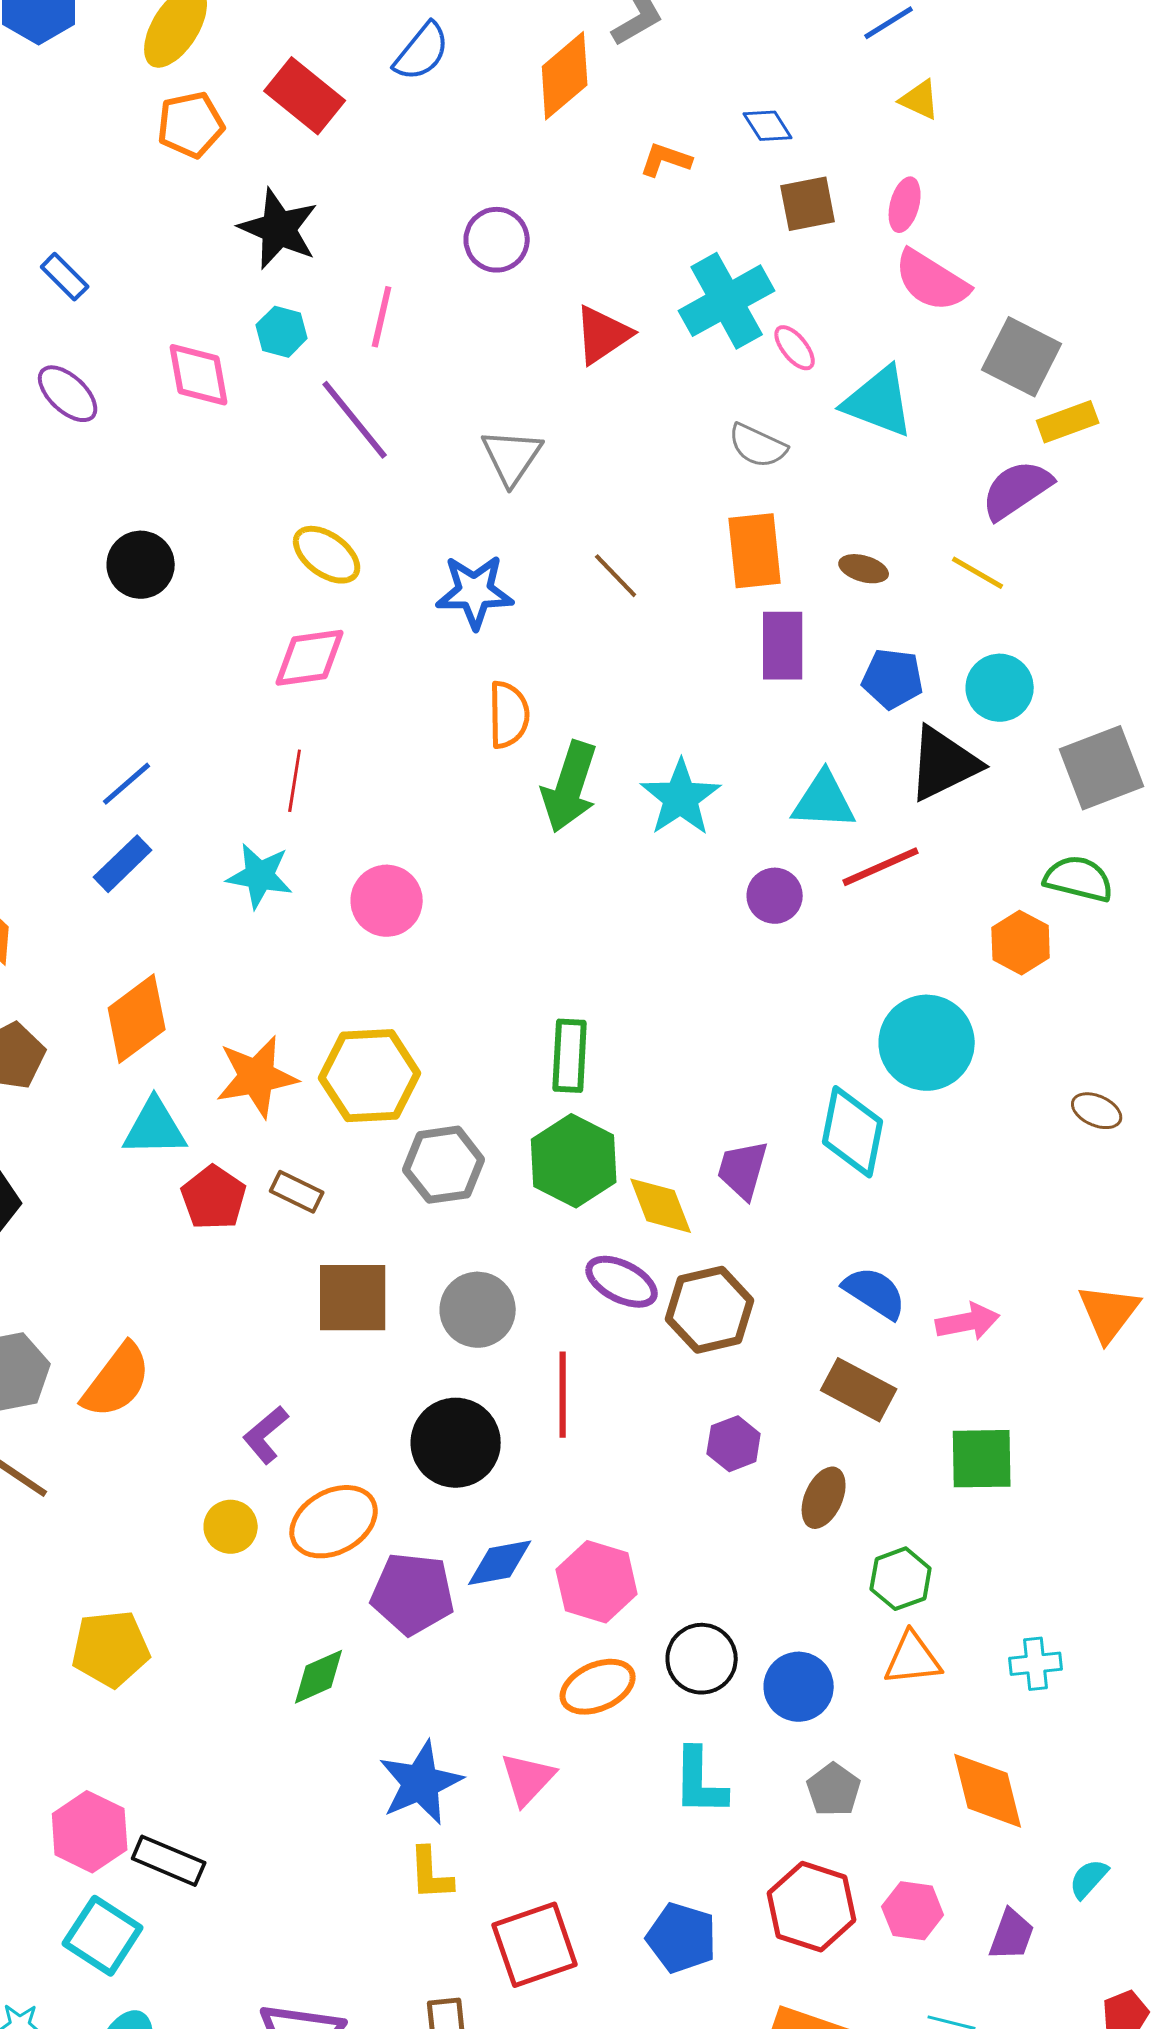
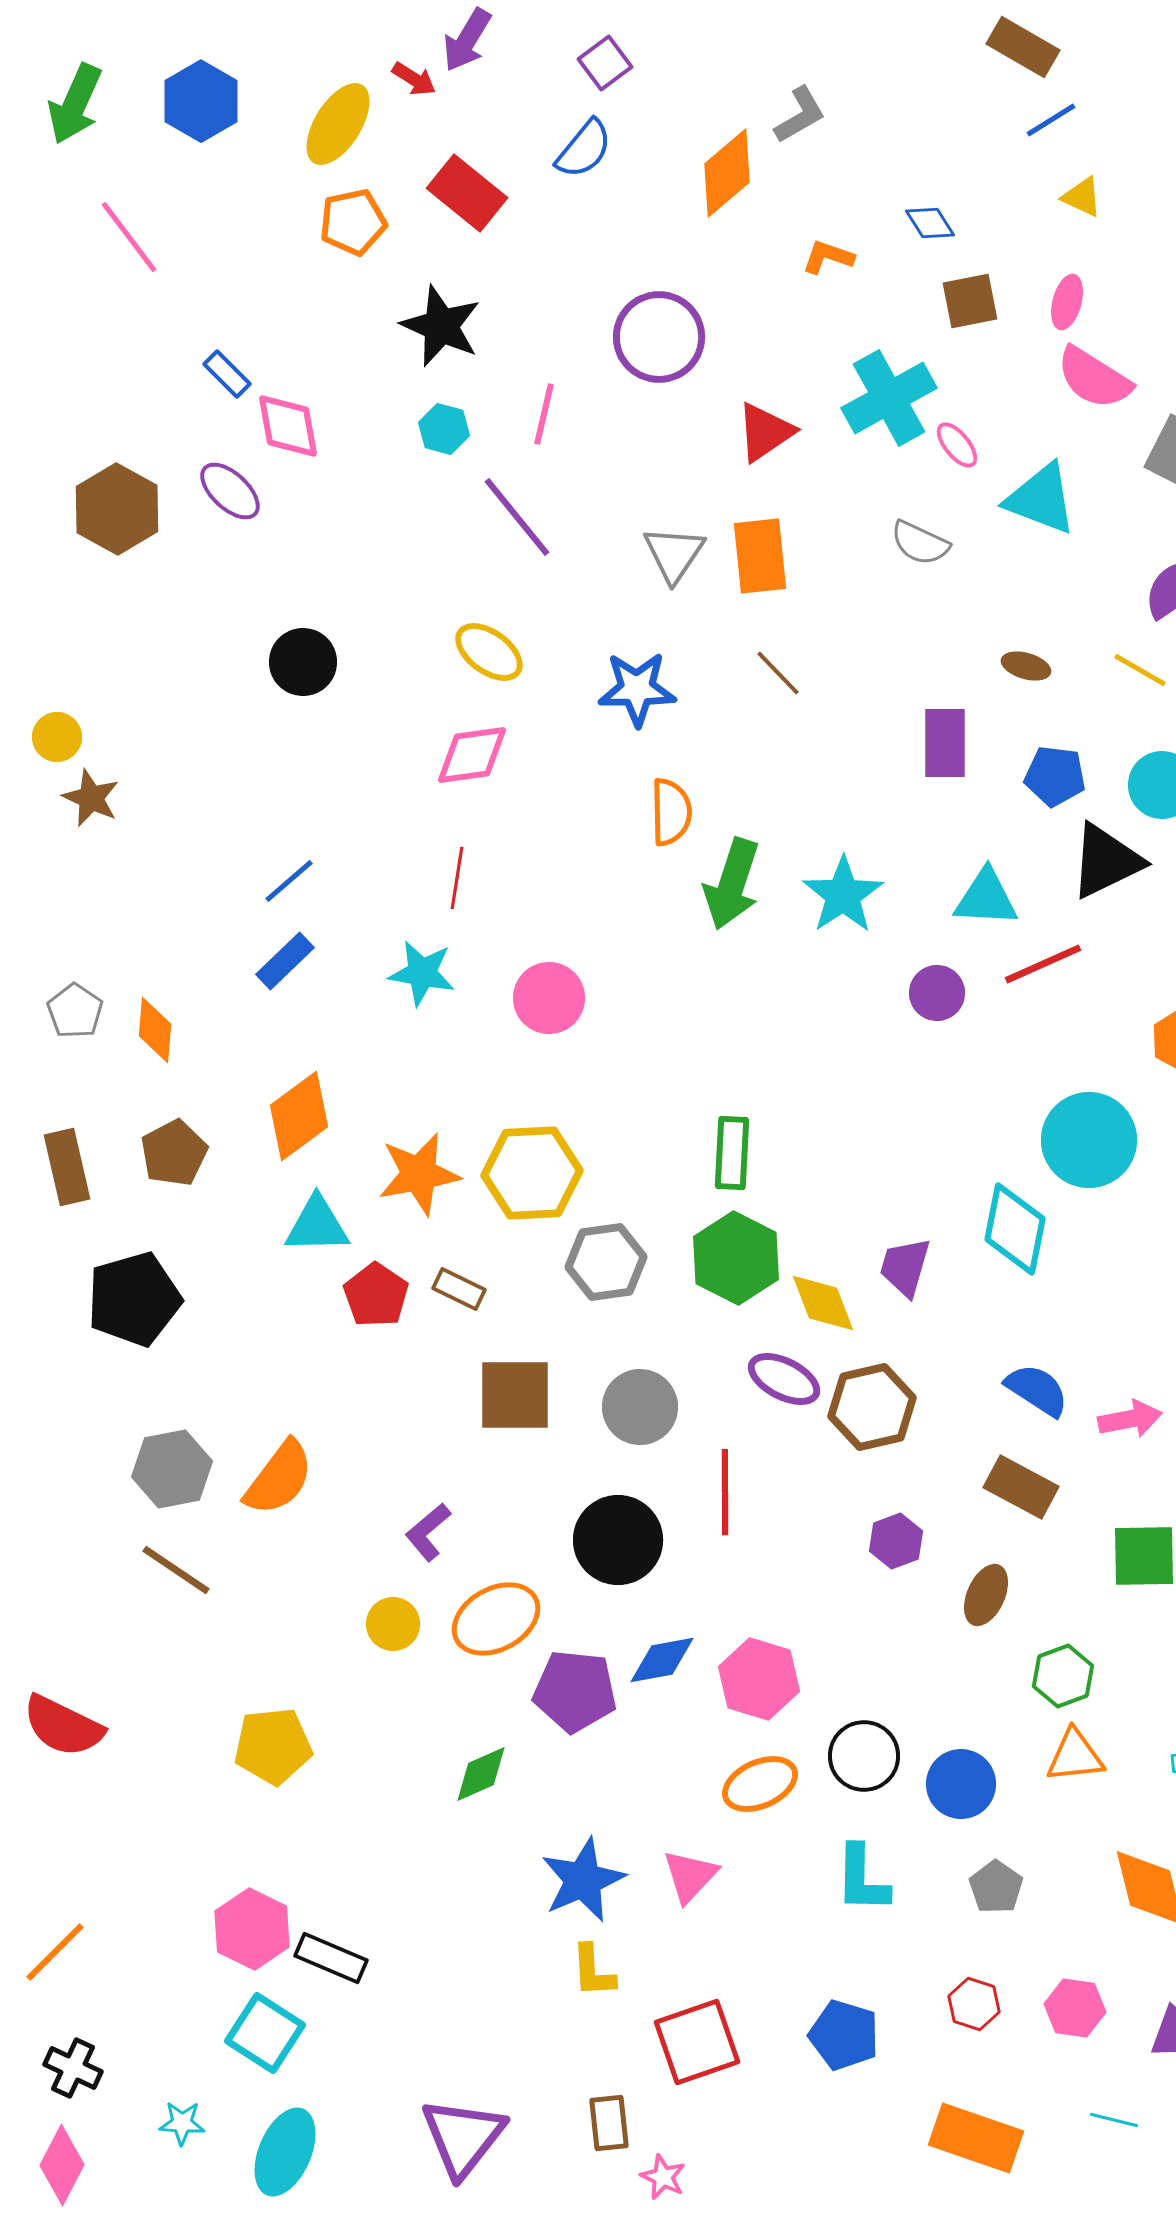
purple circle: (497, 240) -> (659, 337), size x1.4
pink diamond: (199, 375) -> (288, 426), moved
orange rectangle: (755, 551) -> (760, 556), moved
red hexagon: (812, 1907) -> (974, 2004), size x0.6

